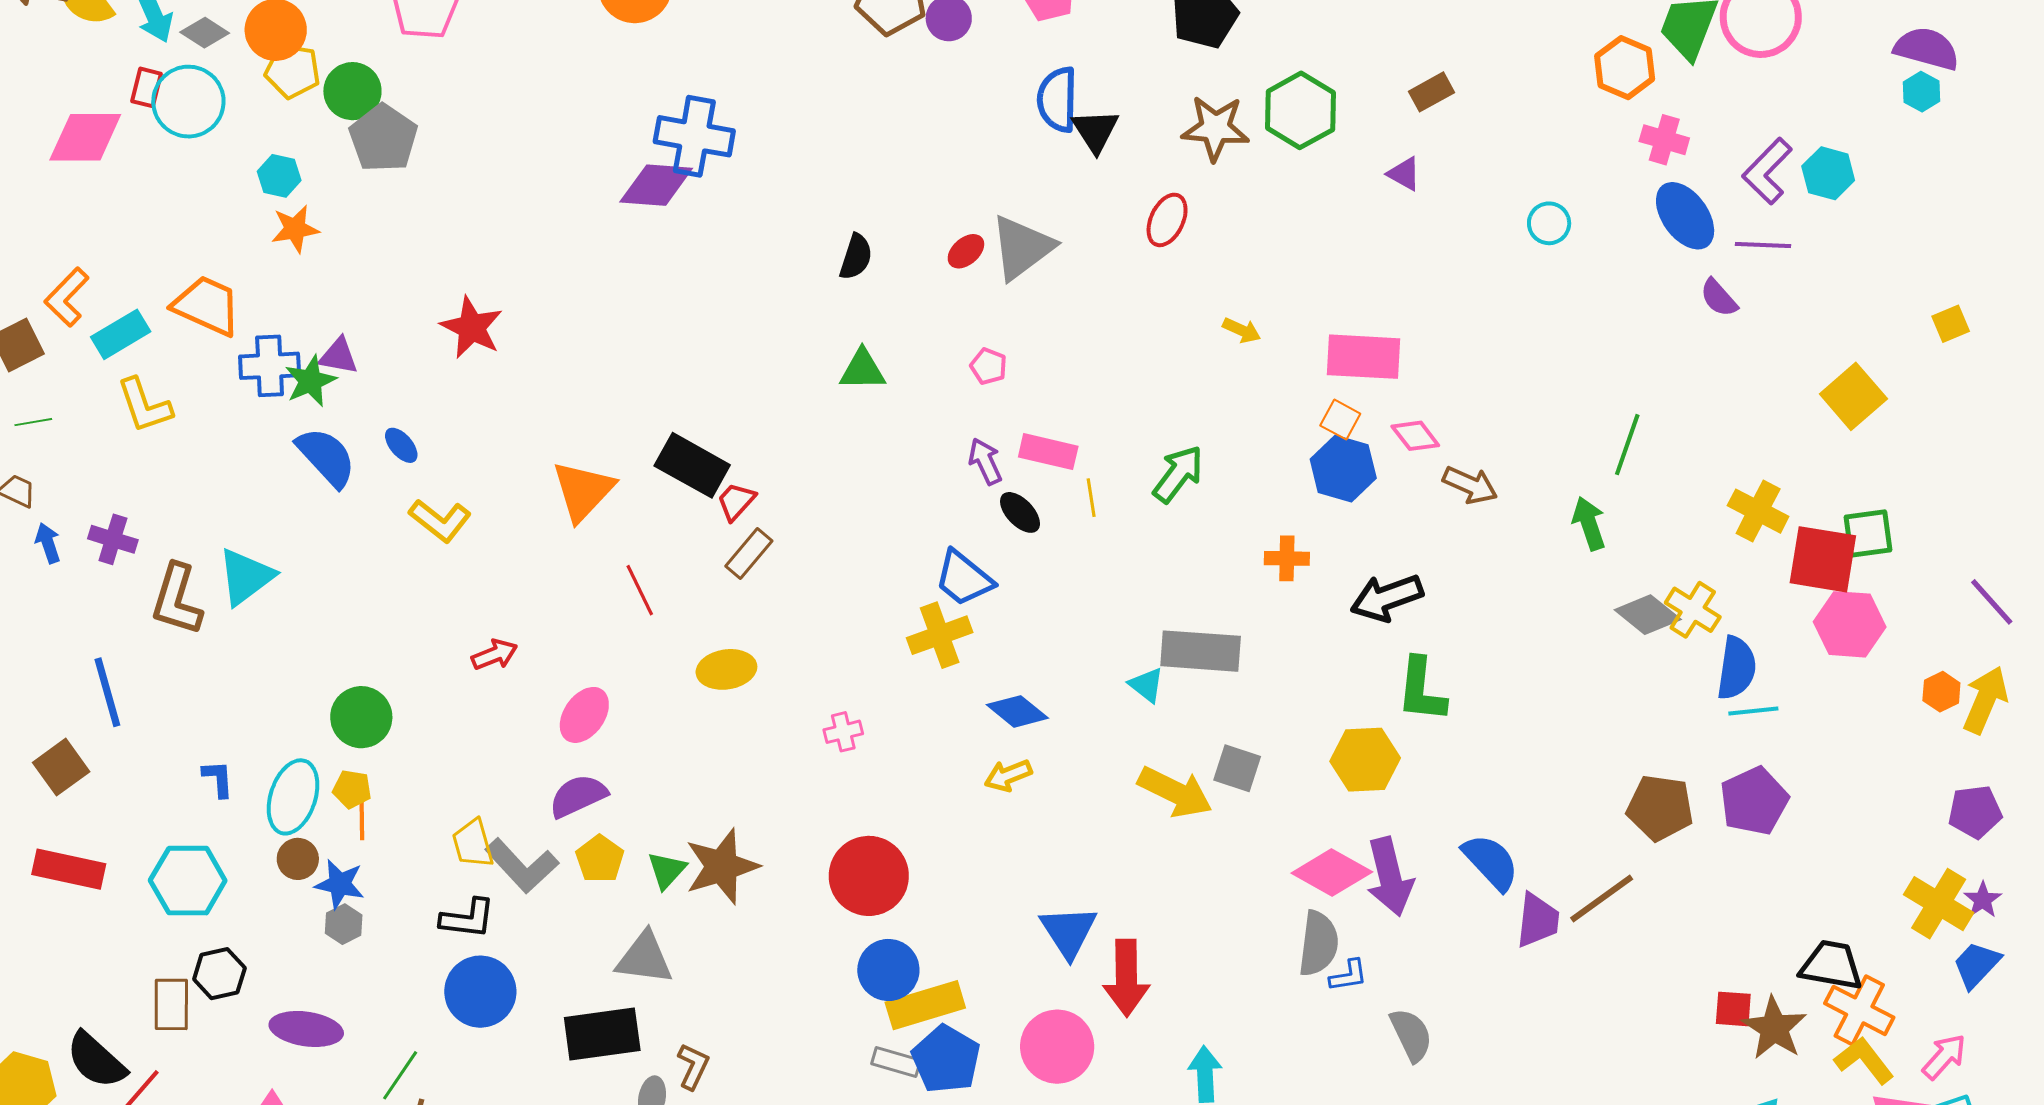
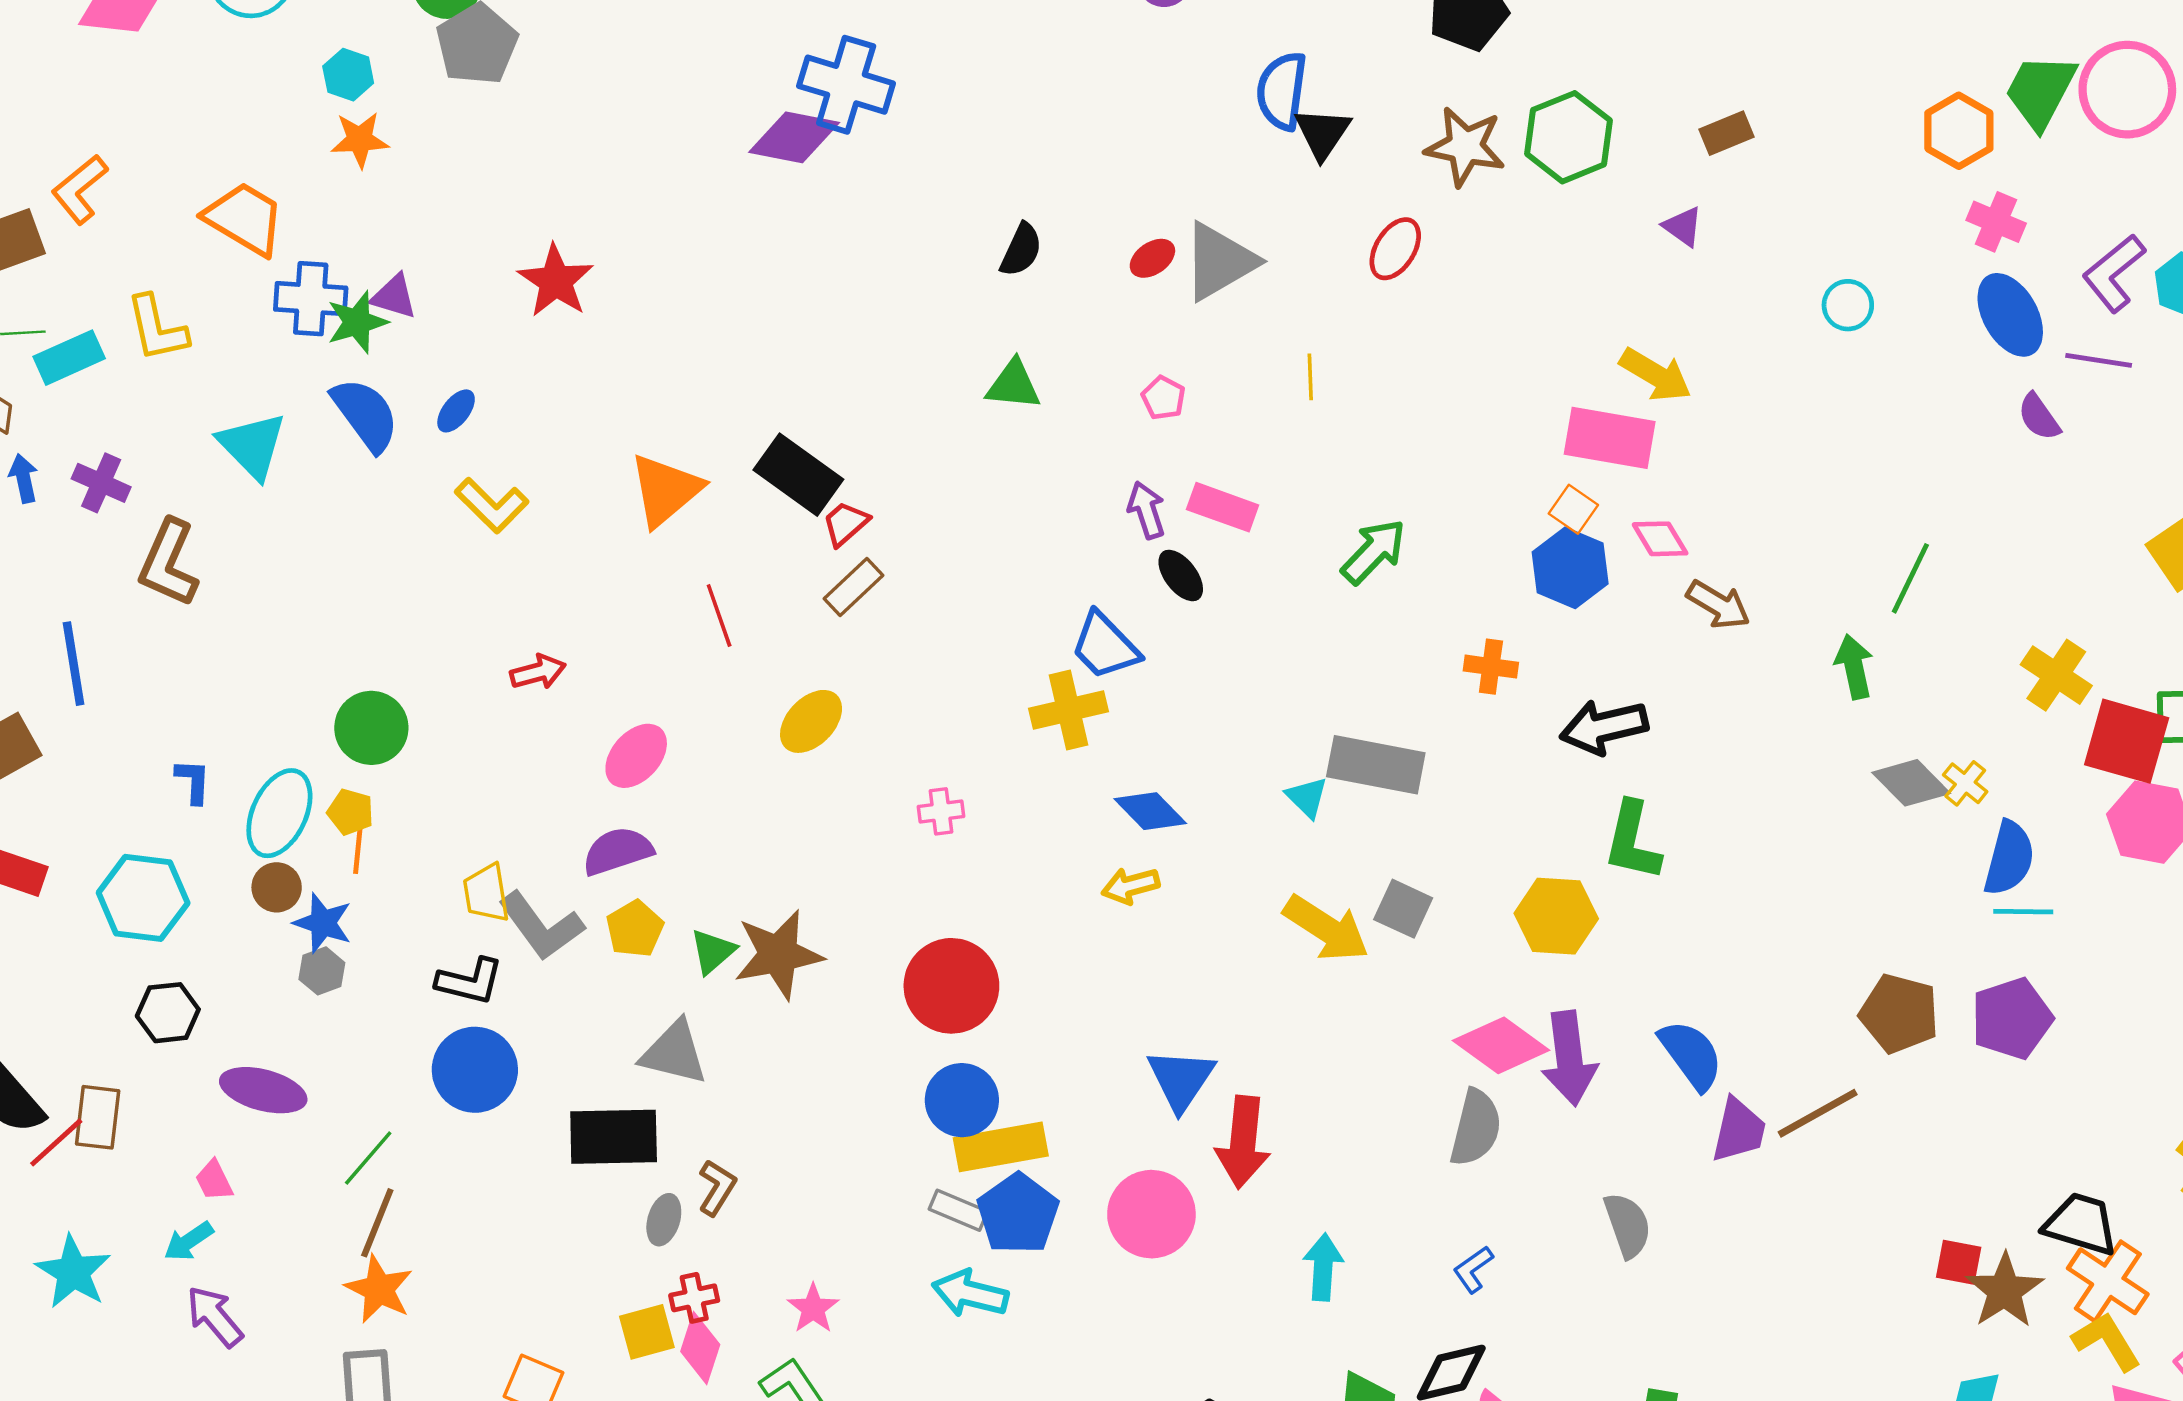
yellow arrow: (1242, 330) -> (1656, 375), moved, size x1.6
cyan rectangle: (121, 334) -> (69, 358), moved
blue ellipse: (401, 445) -> (456, 411), turned 72
yellow line: (1091, 498) -> (1310, 377), moved
cyan triangle: (246, 577) -> (252, 446), moved, turned -44
yellow cross: (1693, 610) -> (1965, 783), size x0.7
yellow ellipse: (726, 669) -> (811, 721), turned -44
blue L-shape: (1348, 976) -> (1473, 1269), moved, turned 147
brown rectangle: (171, 1004) -> (98, 1117), moved
gray semicircle: (1411, 1035) -> (1628, 1225), moved

